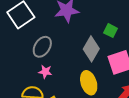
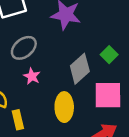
pink star: (45, 72) -> (32, 76), moved

